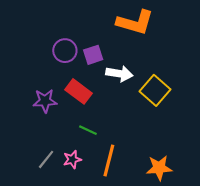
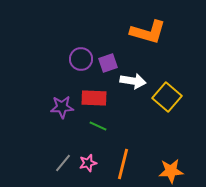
red rectangle: (79, 91) -> (94, 98), turned -35
green line: (88, 130) -> (98, 126), moved

